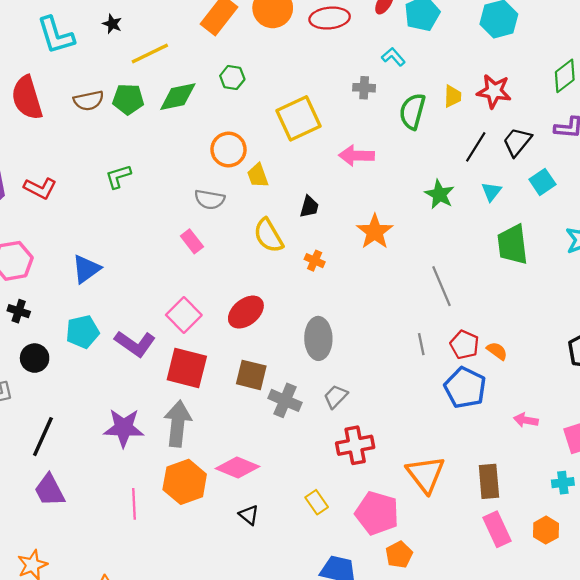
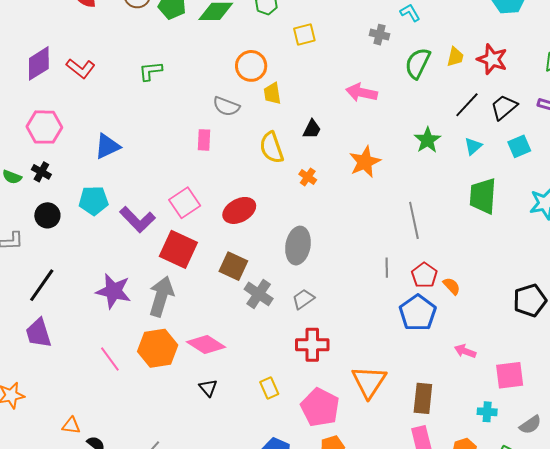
yellow square: (299, 118) -> (304, 34), moved, size x0.6
pink rectangle: (192, 241) -> (204, 140), turned 30
pink line: (134, 504) -> (110, 359), turned -44

